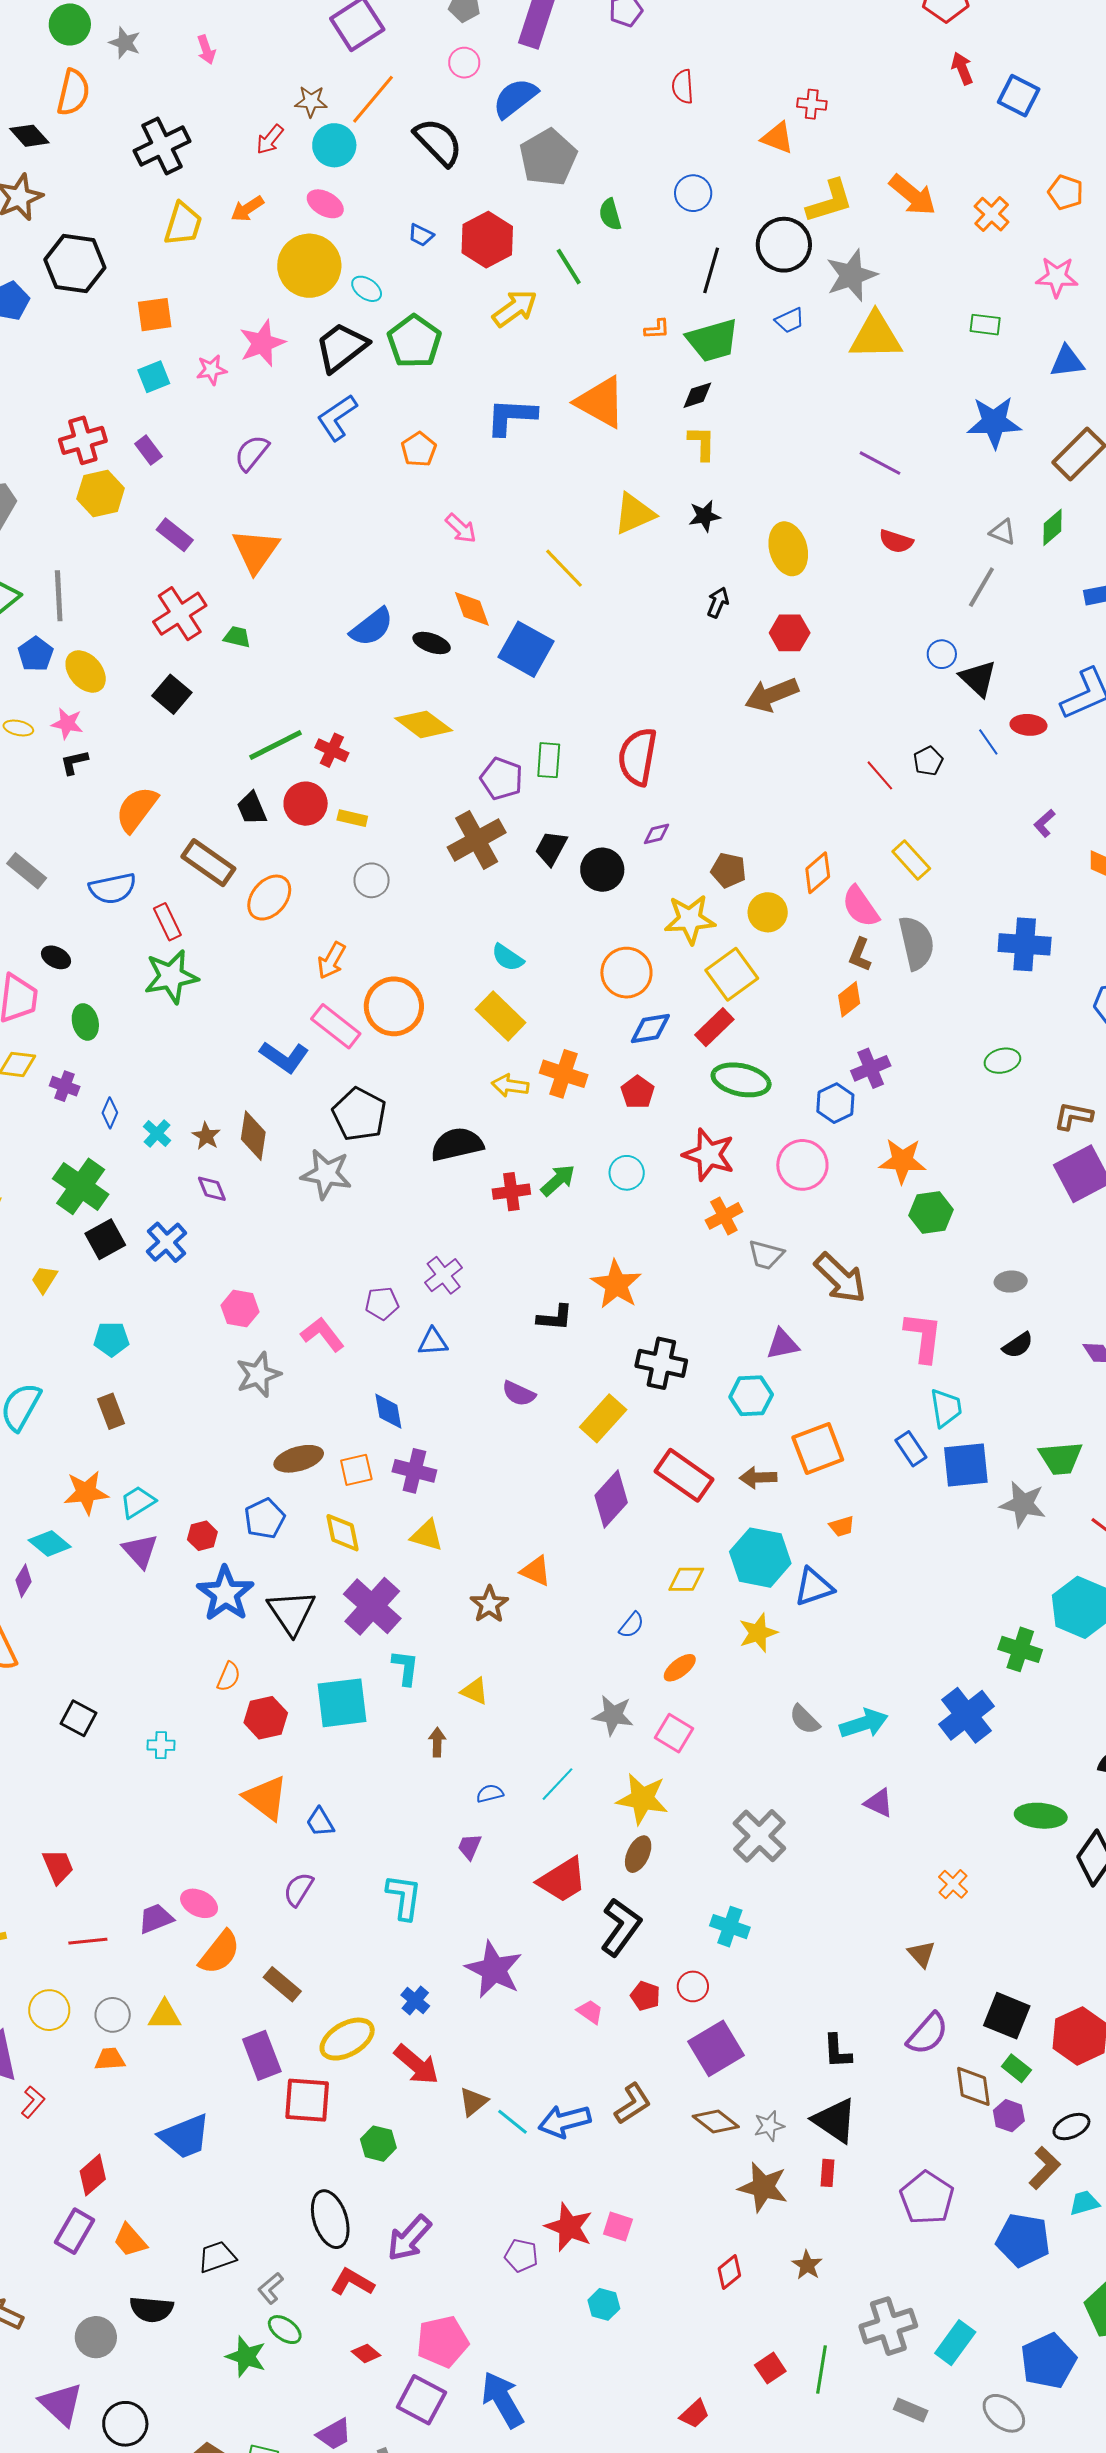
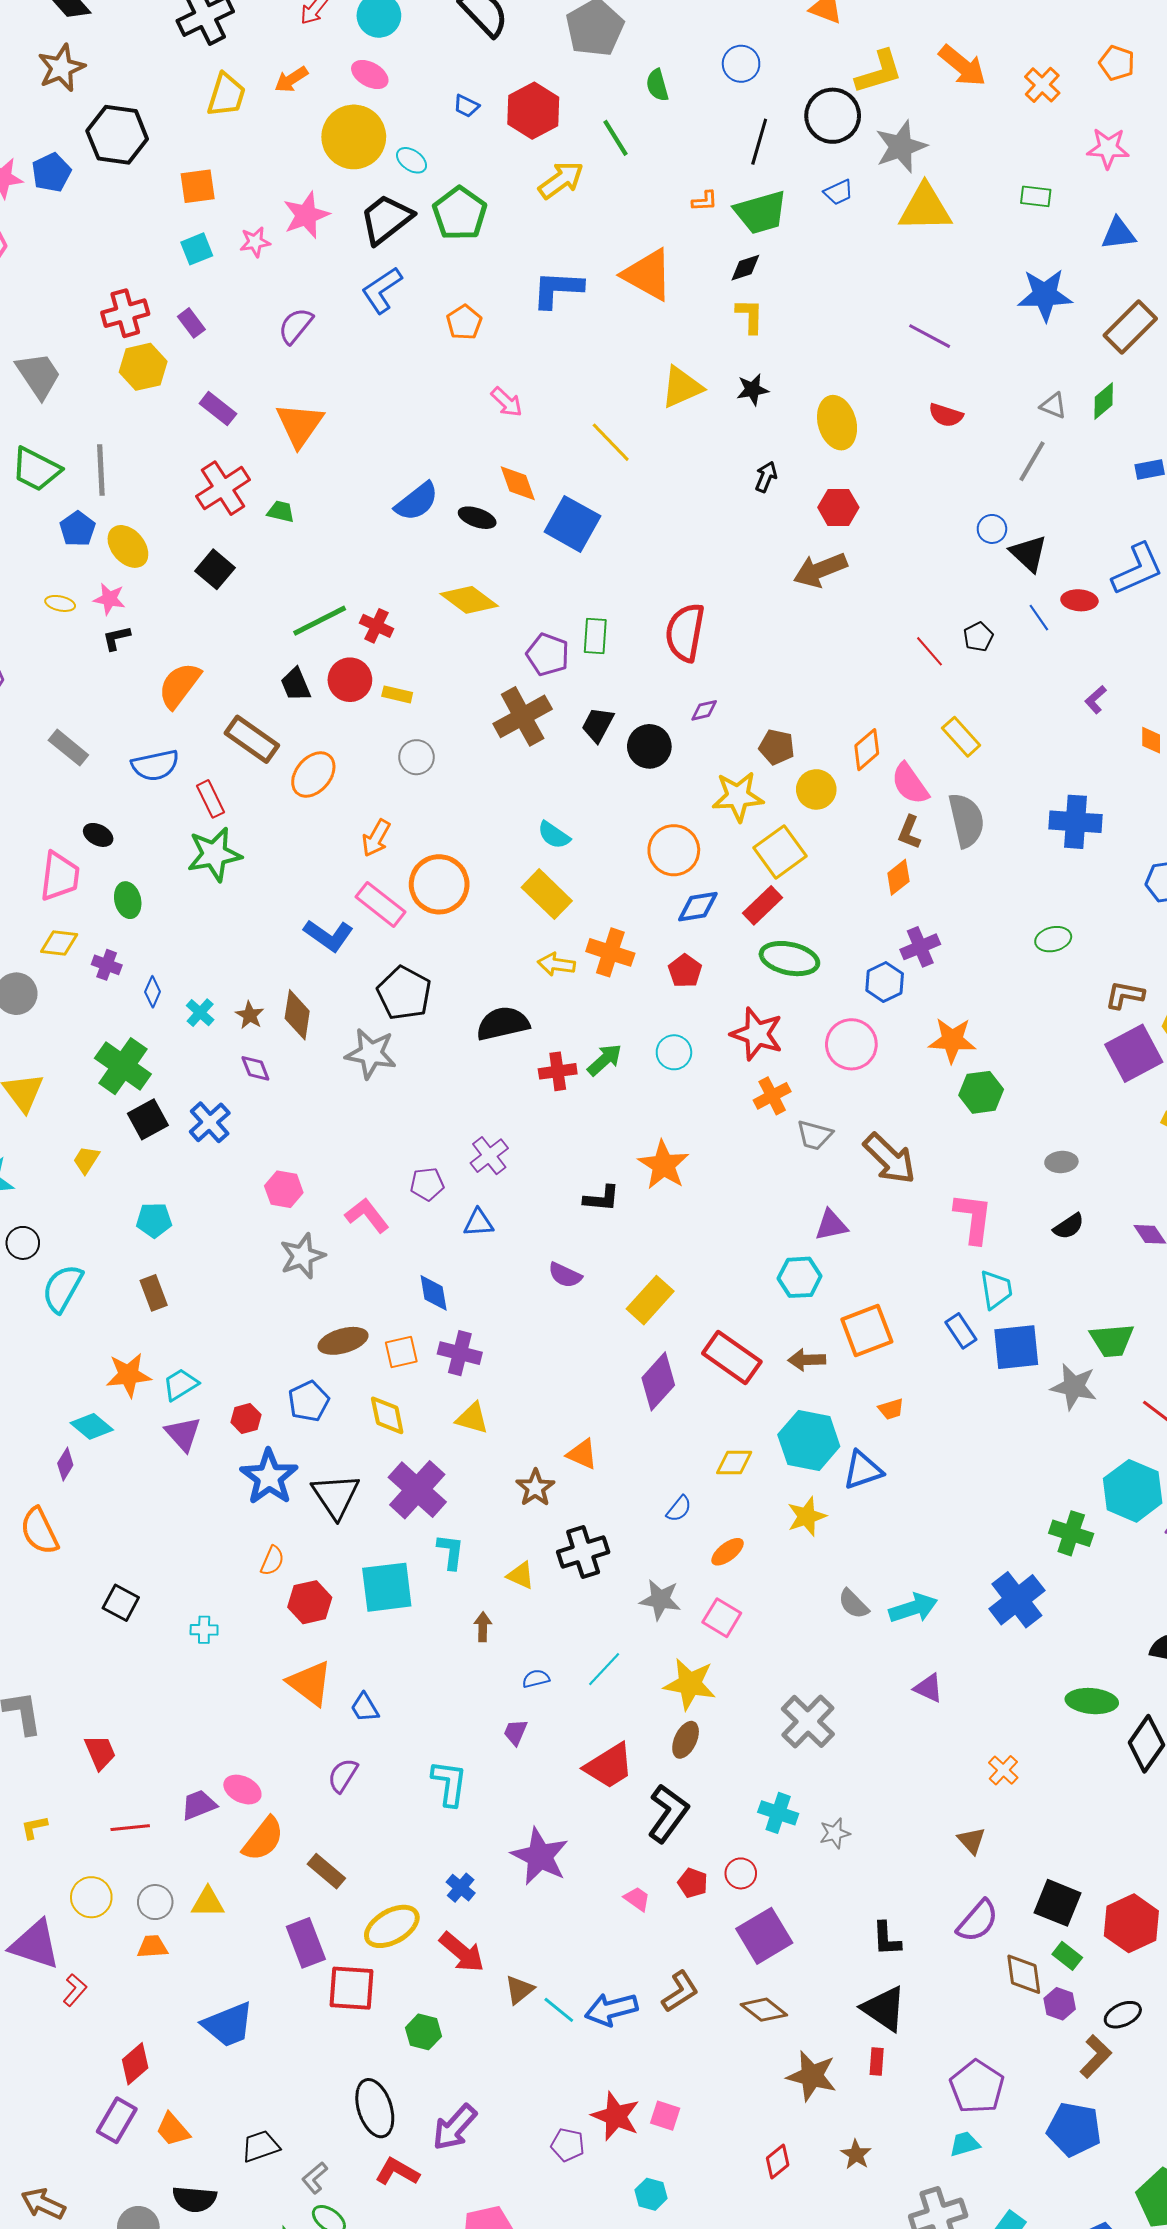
black cross: (661, 1363) -> (583, 1552), moved, turned -30
gray star: (769, 2126) -> (835, 1833), moved
cyan trapezoid: (1084, 2203) -> (965, 2144), moved

